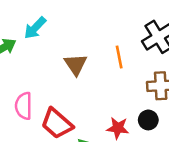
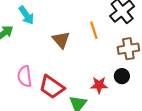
cyan arrow: (35, 28) -> (26, 15), turned -72

